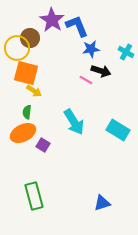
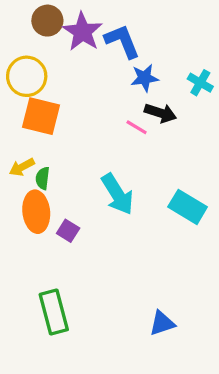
brown circle: (30, 38) -> (47, 21), moved
yellow arrow: (34, 91) -> (22, 167), moved, turned 119
orange ellipse: (23, 133) -> (36, 212), turned -70

